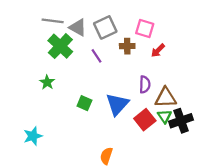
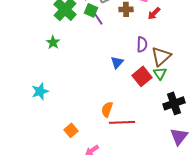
brown triangle: (166, 98) -> (161, 56), turned -40
green square: (84, 103) -> (91, 10), moved
blue triangle: (117, 104) -> (117, 62), size x0.6
black cross: (181, 121) -> (174, 103), moved

